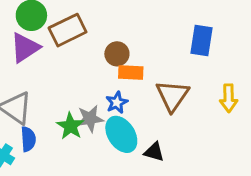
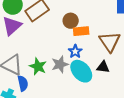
green star: (70, 126) -> (38, 66), moved
black triangle: (154, 152) -> (103, 67), moved

